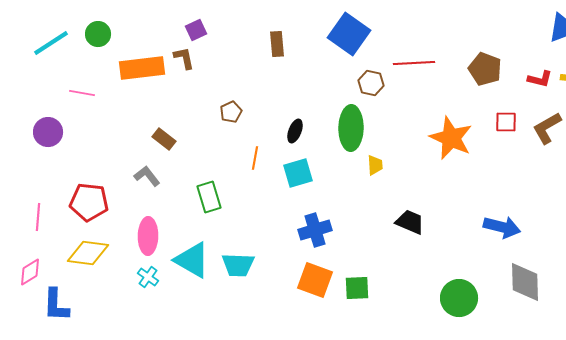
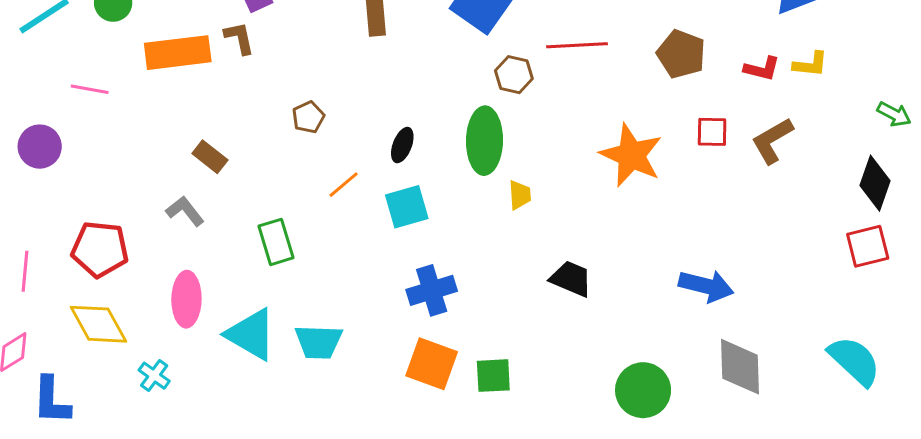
orange line: (255, 158) -> (344, 185), turned 40
yellow diamond: (88, 253) -> (98, 324), turned 54
cyan cross: (148, 277) -> (154, 376), moved

